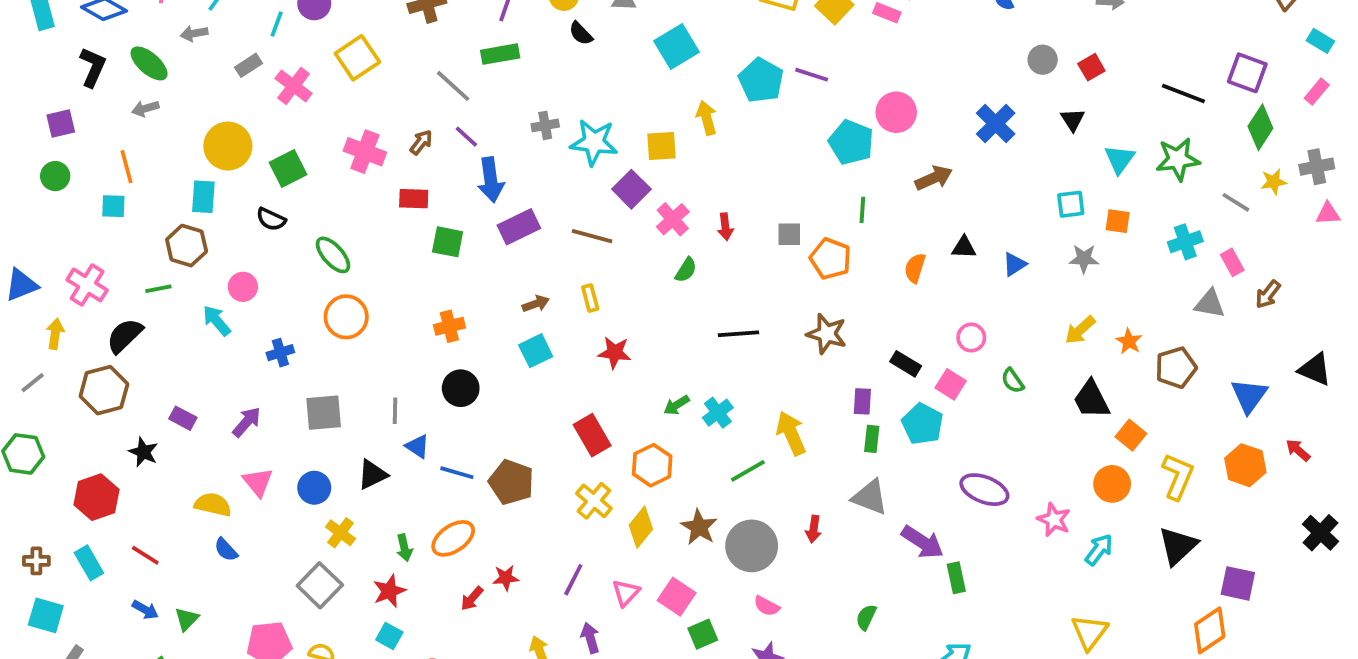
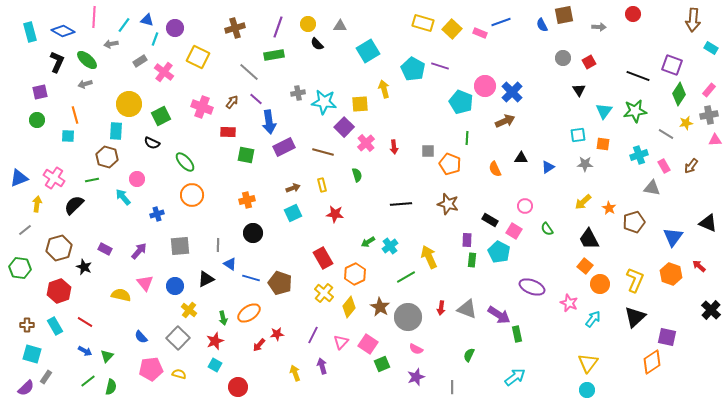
yellow square: (357, 58) -> (198, 57), turned -30
pink rectangle: (1317, 92) -> (709, 90), moved
blue cross: (996, 124) -> (512, 92), moved
orange semicircle: (915, 268) -> (495, 169), turned -42
green semicircle: (686, 270) -> (357, 175), moved, turned -48
brown arrow: (1268, 294) -> (691, 166), moved
brown hexagon: (104, 390) -> (59, 248), moved
orange square: (1131, 435) -> (585, 266), moved
gray triangle: (870, 497) -> (467, 309), moved
blue semicircle: (226, 550) -> (141, 337), moved

